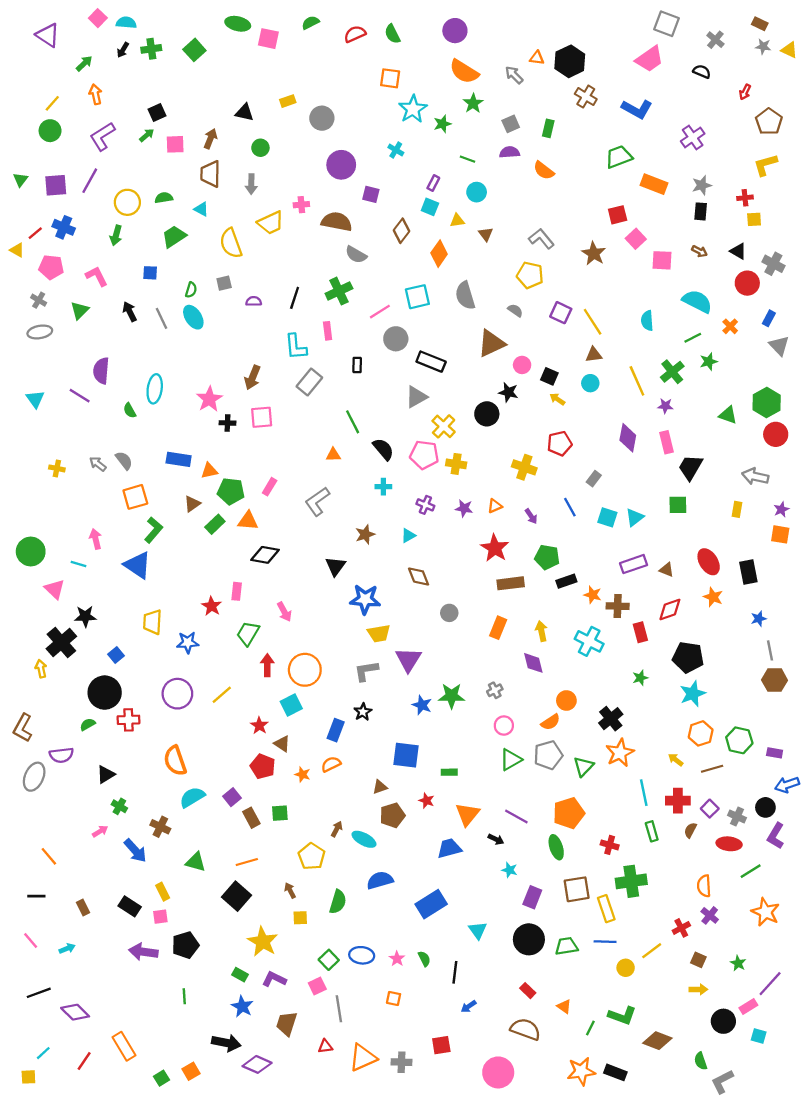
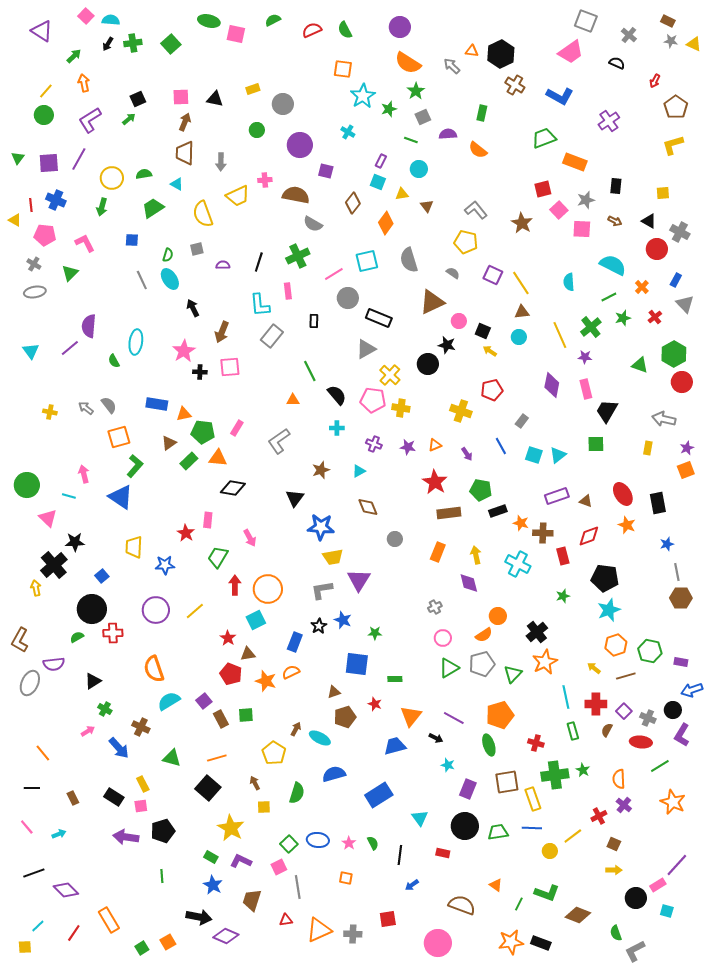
gray square: (511, 124) -> (423, 117), moved
pink square: (175, 144) -> (181, 97), moved
green circle: (260, 148) -> (257, 130), moved
gray star: (702, 185) -> (586, 200), moved
red cross: (745, 198) -> (655, 317), moved, turned -32
red line: (35, 233) -> (31, 205), turned -56
black arrow: (130, 312) -> (193, 308), moved
purple line: (80, 396) -> (70, 348), turned -72
orange square: (780, 534) -> (686, 470), turned -30
green star: (452, 696) -> (375, 633), moved, size x0.6
blue star: (422, 705) -> (343, 620), moved
brown triangle: (282, 744) -> (248, 654), turned -42
orange star: (303, 774) -> (266, 681), size x1.5
green star: (738, 963) -> (583, 770), moved
red rectangle: (528, 991) -> (443, 853), moved, turned -32

